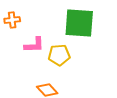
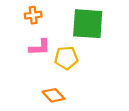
orange cross: (12, 20) -> (33, 15), moved

